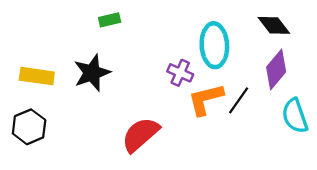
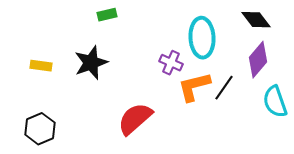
yellow rectangle: (37, 76) -> (41, 66), size x0.7
black hexagon: (29, 127) -> (40, 129), moved

